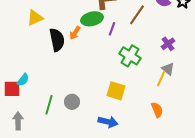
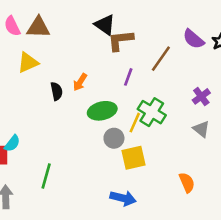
green ellipse: (92, 19) -> (102, 111), moved
black semicircle: (57, 40) -> (57, 91), size x0.6
yellow line: (161, 79) -> (135, 123), moved
yellow square: (116, 91) -> (133, 158), turned -30
gray circle: (72, 102) -> (114, 138), moved

